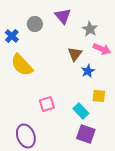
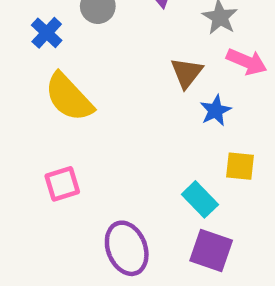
pink square: (47, 104) -> (62, 184), moved
purple ellipse: (26, 136) -> (127, 248), moved

